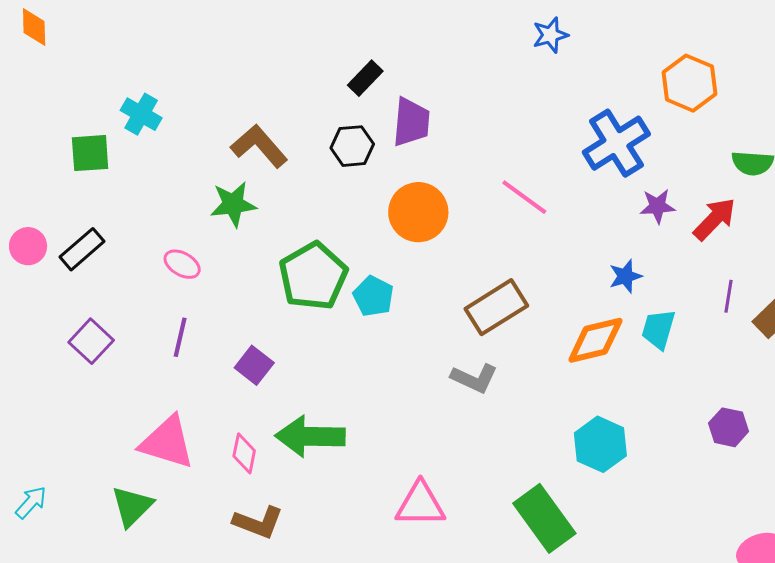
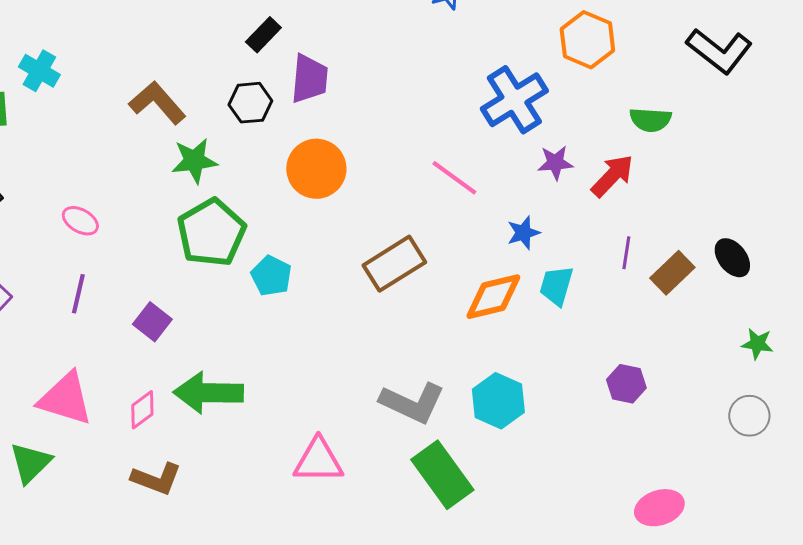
pink line: (524, 197) -> (454, 178), moved
green star: (233, 204) -> (194, 161), moved
cyan pentagon: (373, 296) -> (271, 276), moved
gray L-shape: (474, 378) -> (412, 403), moved, size x1.4
pink diamond: (244, 453) -> (142, 410), turned 42

